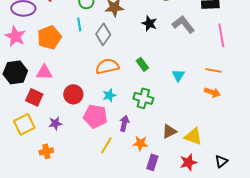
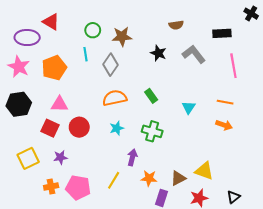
pink triangle: (44, 72) -> (59, 104), moved
red square: (34, 97) -> (50, 128), moved
pink pentagon: (95, 116) -> (78, 188), moved
brown triangle: (169, 131) -> (178, 178), moved

